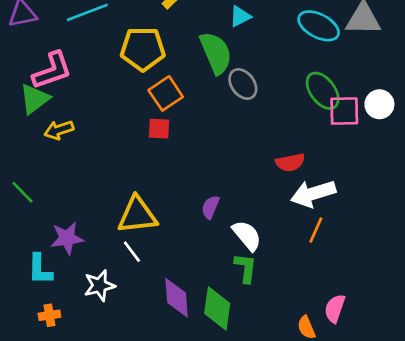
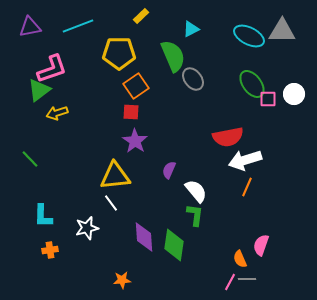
pink square: (344, 111) -> (268, 99), size x0.7
red semicircle: (290, 162) -> (228, 137), size x1.4
purple star: (67, 238) -> (135, 141), moved, turned -30

